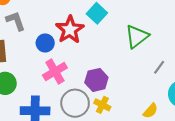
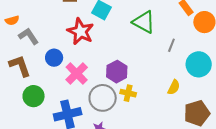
green triangle: (137, 36) -> (144, 22), turned -40
blue circle: (45, 43) -> (54, 58), moved

